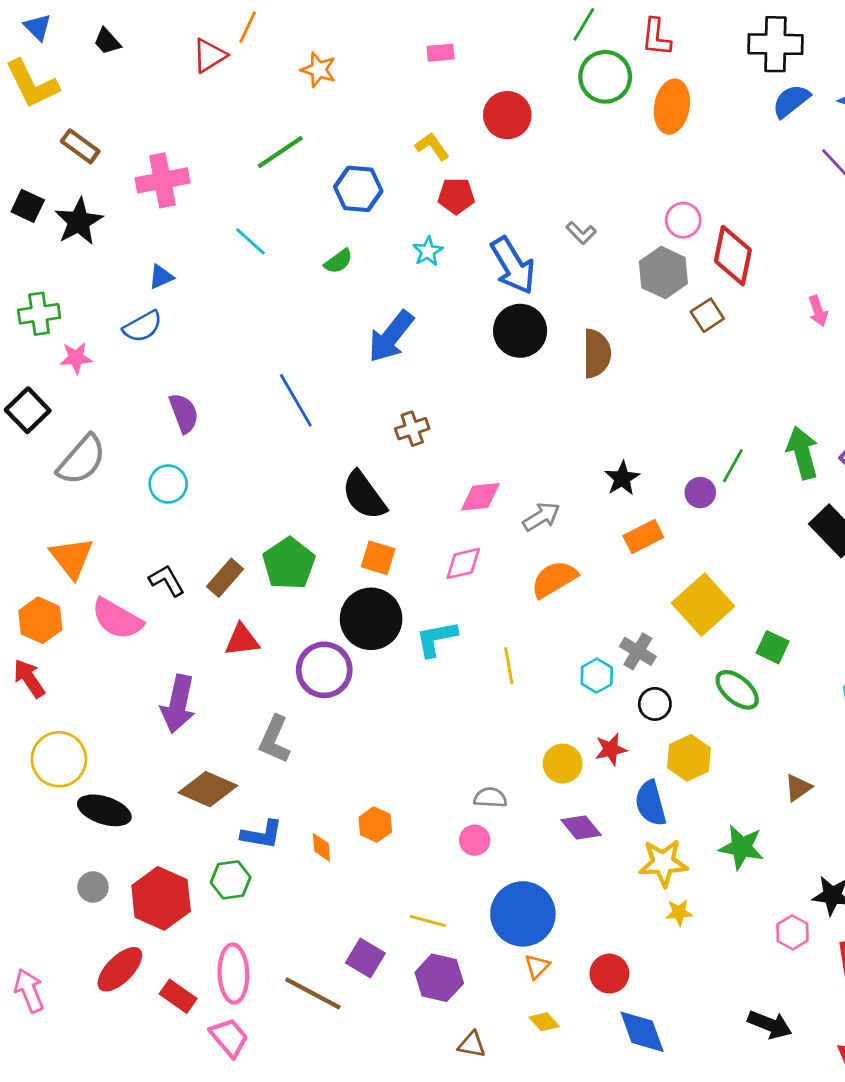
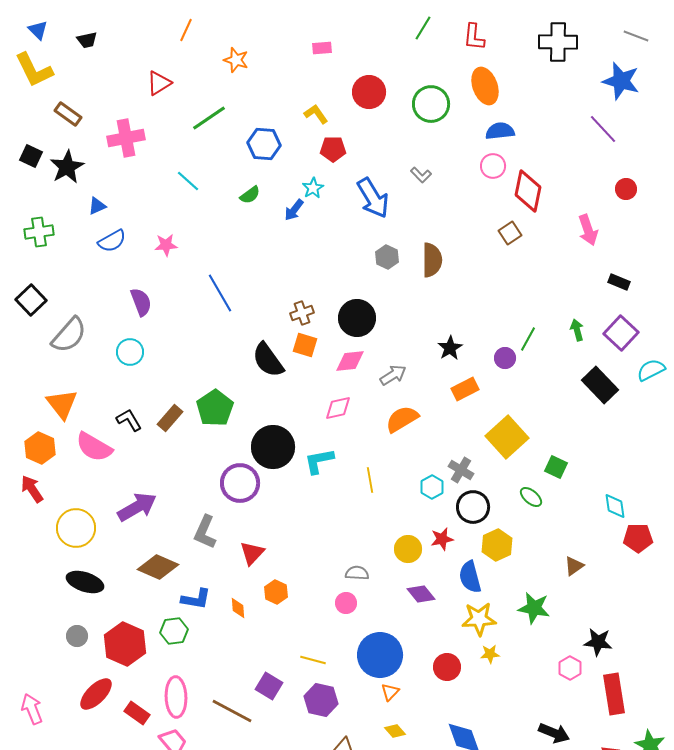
black trapezoid: (107, 41) -> (87, 40), turned -60
red triangle: (209, 56) -> (159, 83), moved
green circle: (605, 77) -> (431, 104), moved
blue semicircle: (791, 101) -> (500, 131), moved, turned 32
orange ellipse: (672, 107) -> (485, 86), turned -30
gray hexagon: (663, 273) -> (387, 257), moved, size x0.7
blue triangle: (161, 277) -> (97, 206), moved
pink arrow: (818, 311) -> (588, 230), size x1.4
black circle: (520, 331) -> (357, 318), moved
blue arrow: (391, 336) -> (294, 210), moved, size x0.6
pink star: (76, 358) -> (166, 245), moved
green arrow: (802, 453) -> (577, 330), size x0.6
orange square: (378, 558) -> (305, 345), moved
red triangle: (242, 640) -> (252, 553), moved, turned -40
green ellipse: (737, 690) -> (531, 497), size x0.7
purple arrow: (178, 704) -> (137, 507), turned -132
black circle: (655, 704) -> (473, 507), size x1.4
yellow circle: (59, 759) -> (76, 528), moved
red circle: (609, 974) -> (447, 667), moved

